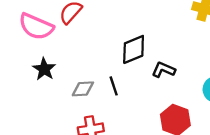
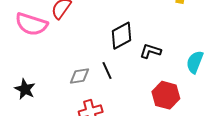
black star: (44, 69) -> (25, 89), moved

